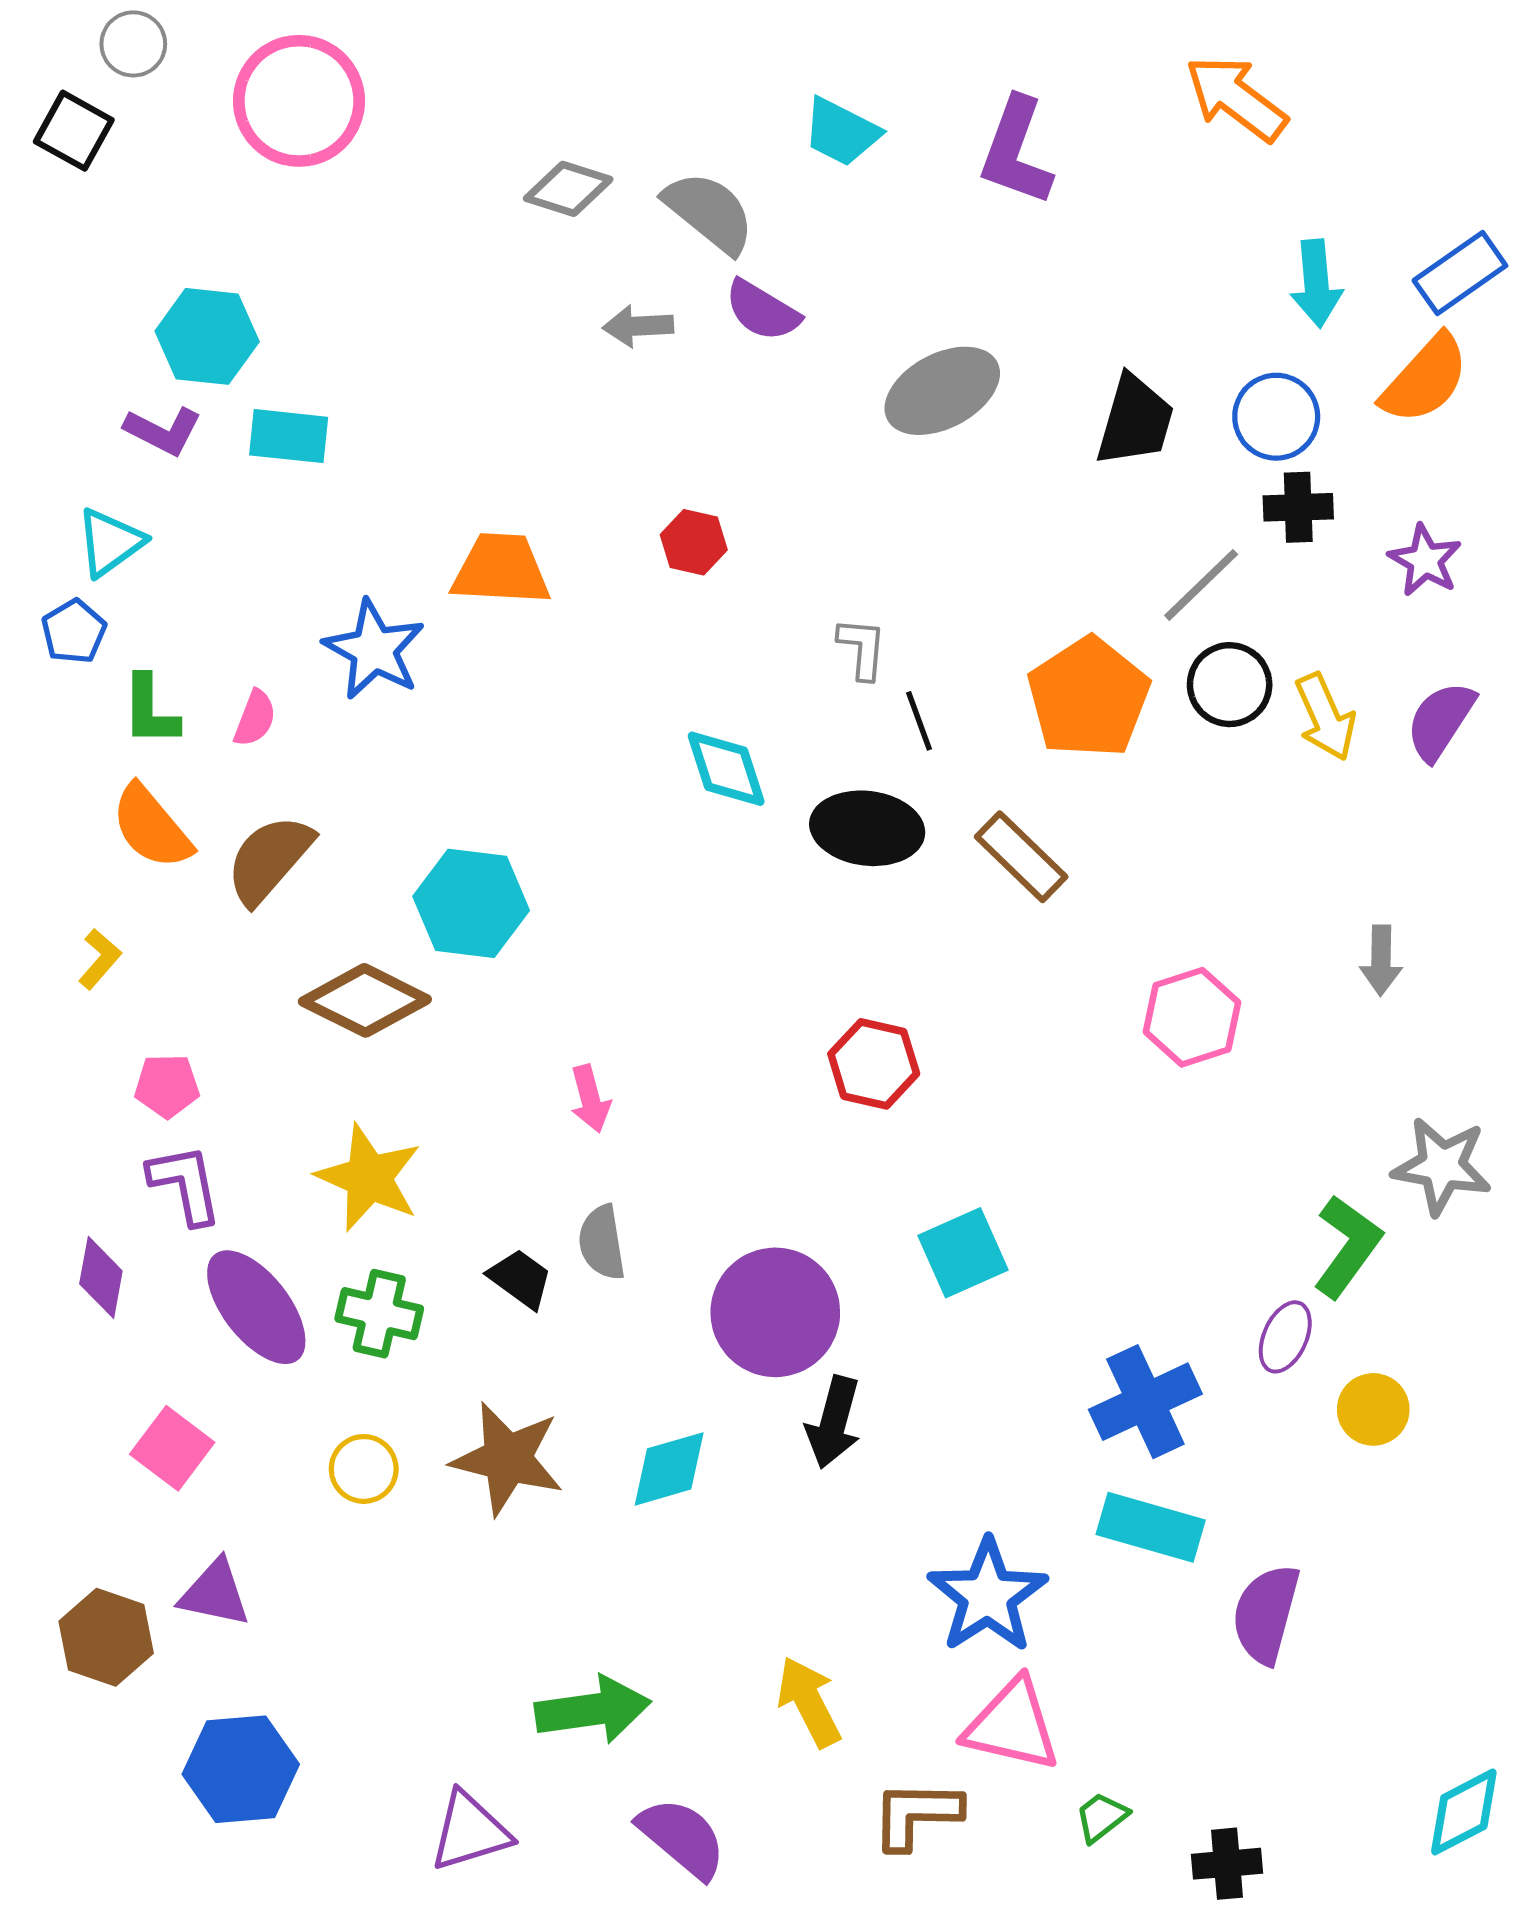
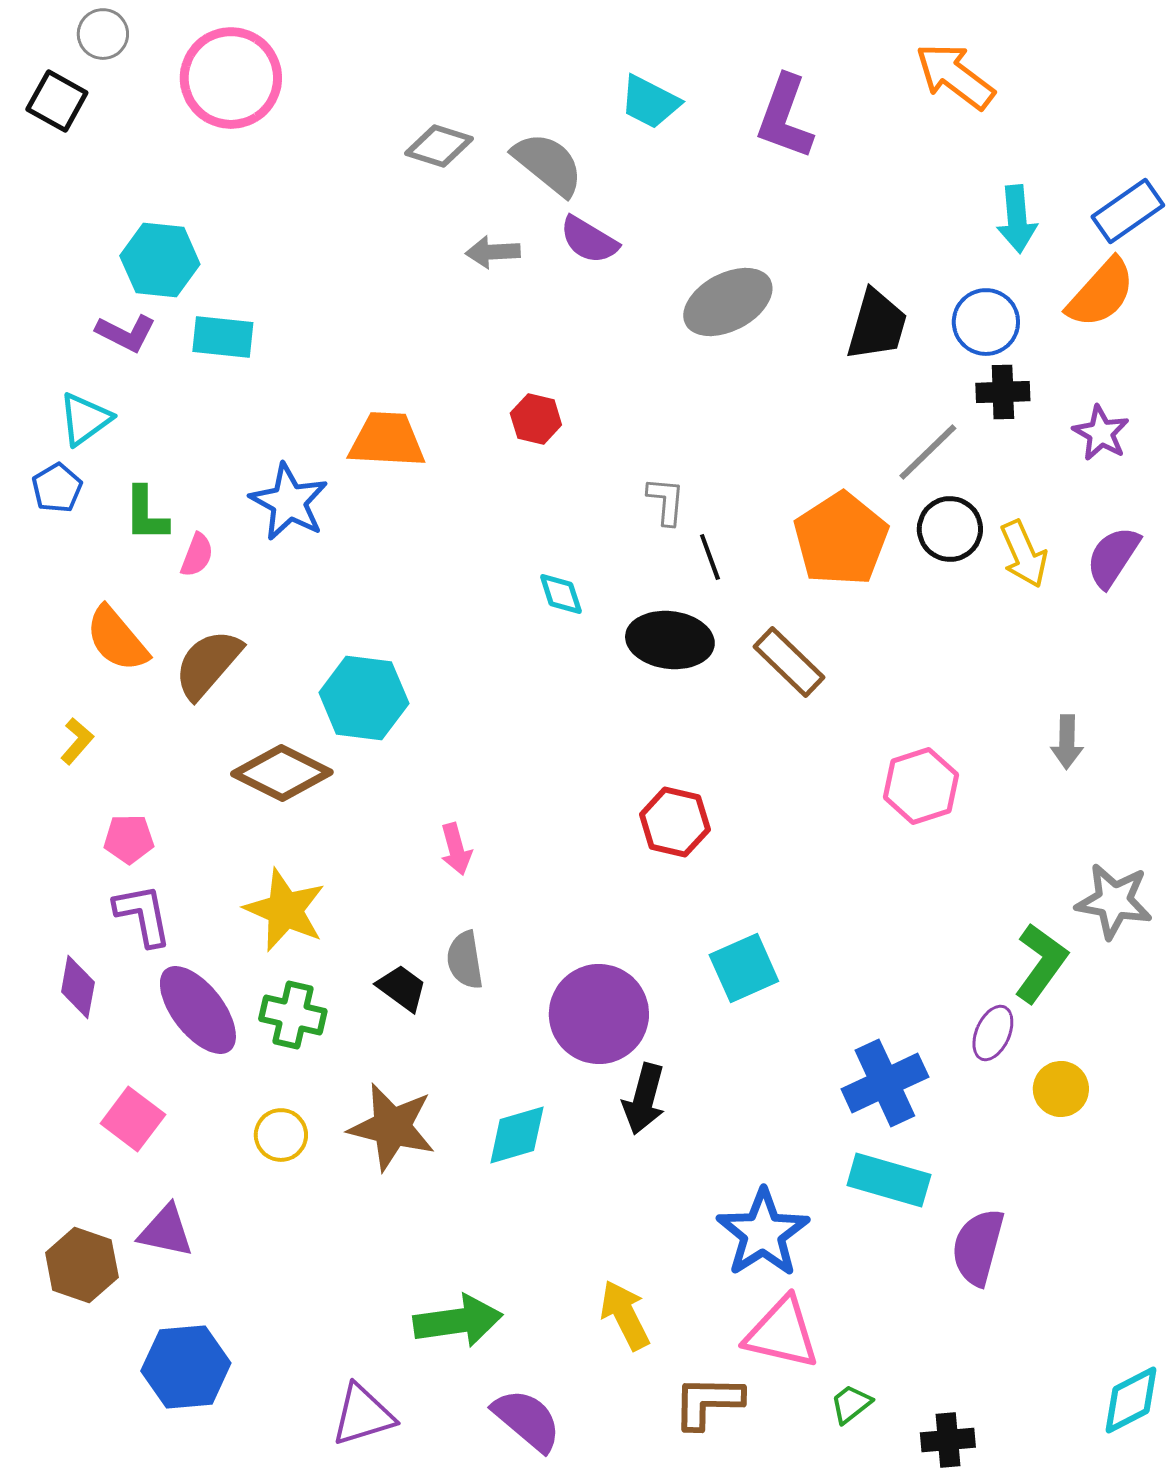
green L-shape: (150, 710) -> (146, 514), moved
cyan diamond: (726, 769) -> (561, 594), size x0.7

